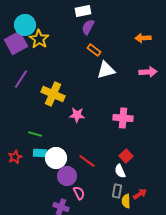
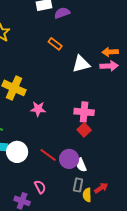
purple semicircle: (88, 27) -> (62, 13), moved, turned 42
orange arrow: (143, 38) -> (110, 52), moved
white triangle: (106, 70) -> (81, 64), moved
red square: (126, 156) -> (84, 130), moved
purple circle: (67, 176) -> (69, 159), moved

